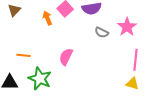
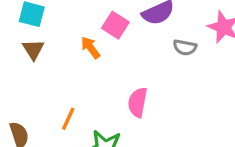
orange line: (24, 55) -> (68, 119), turned -56

